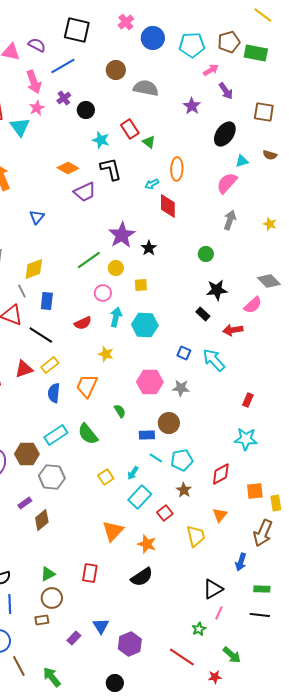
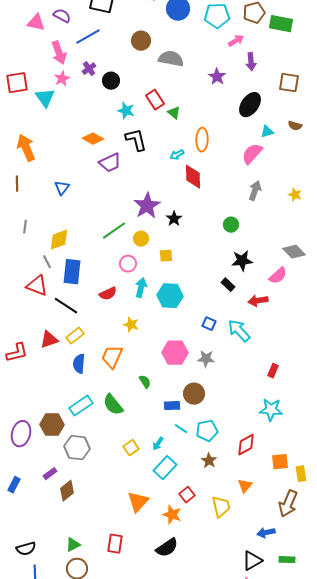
purple arrow: (226, 91) -> (251, 62), turned 30
blue rectangle: (47, 301) -> (72, 272), size x1.4
red square: (165, 513) -> (187, 495), moved
blue arrow: (241, 562) -> (266, 533), turned 60
black triangle: (213, 589) -> (252, 561), moved

